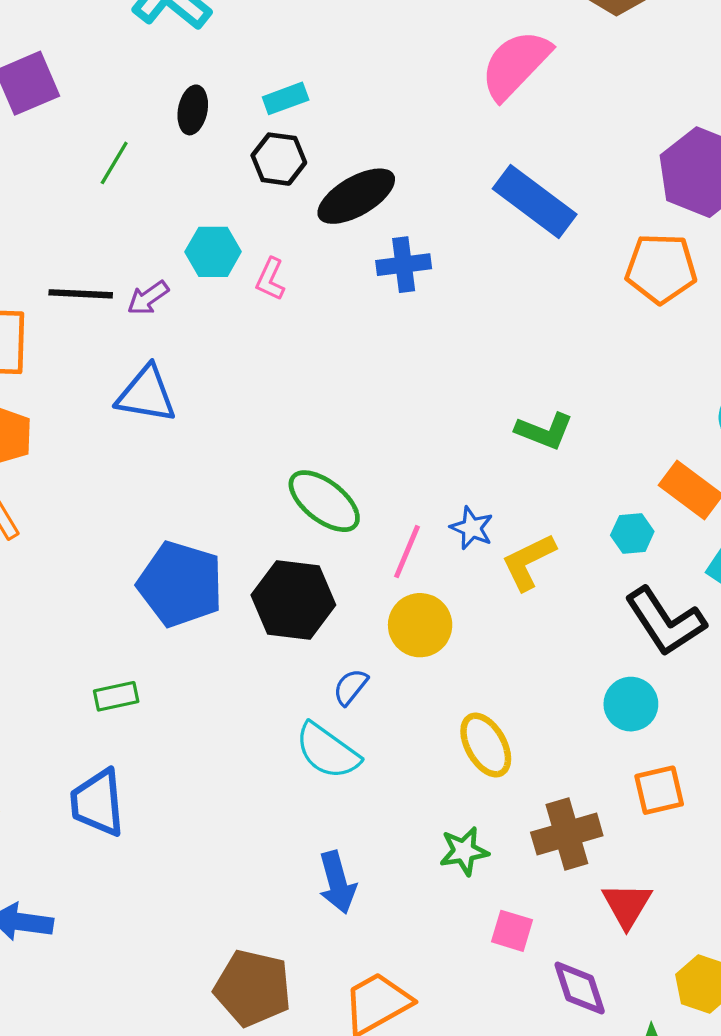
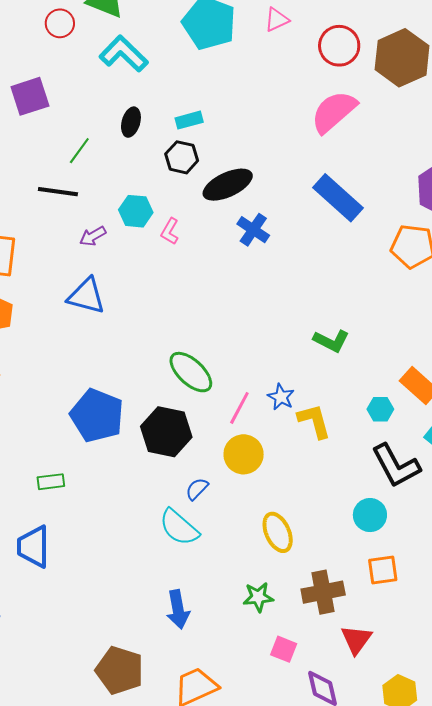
blue cross: (404, 265) -> (253, 230), turned 36
black line: (81, 294) -> (58, 192), moved
yellow L-shape: (528, 562) -> (314, 421), turned 96

